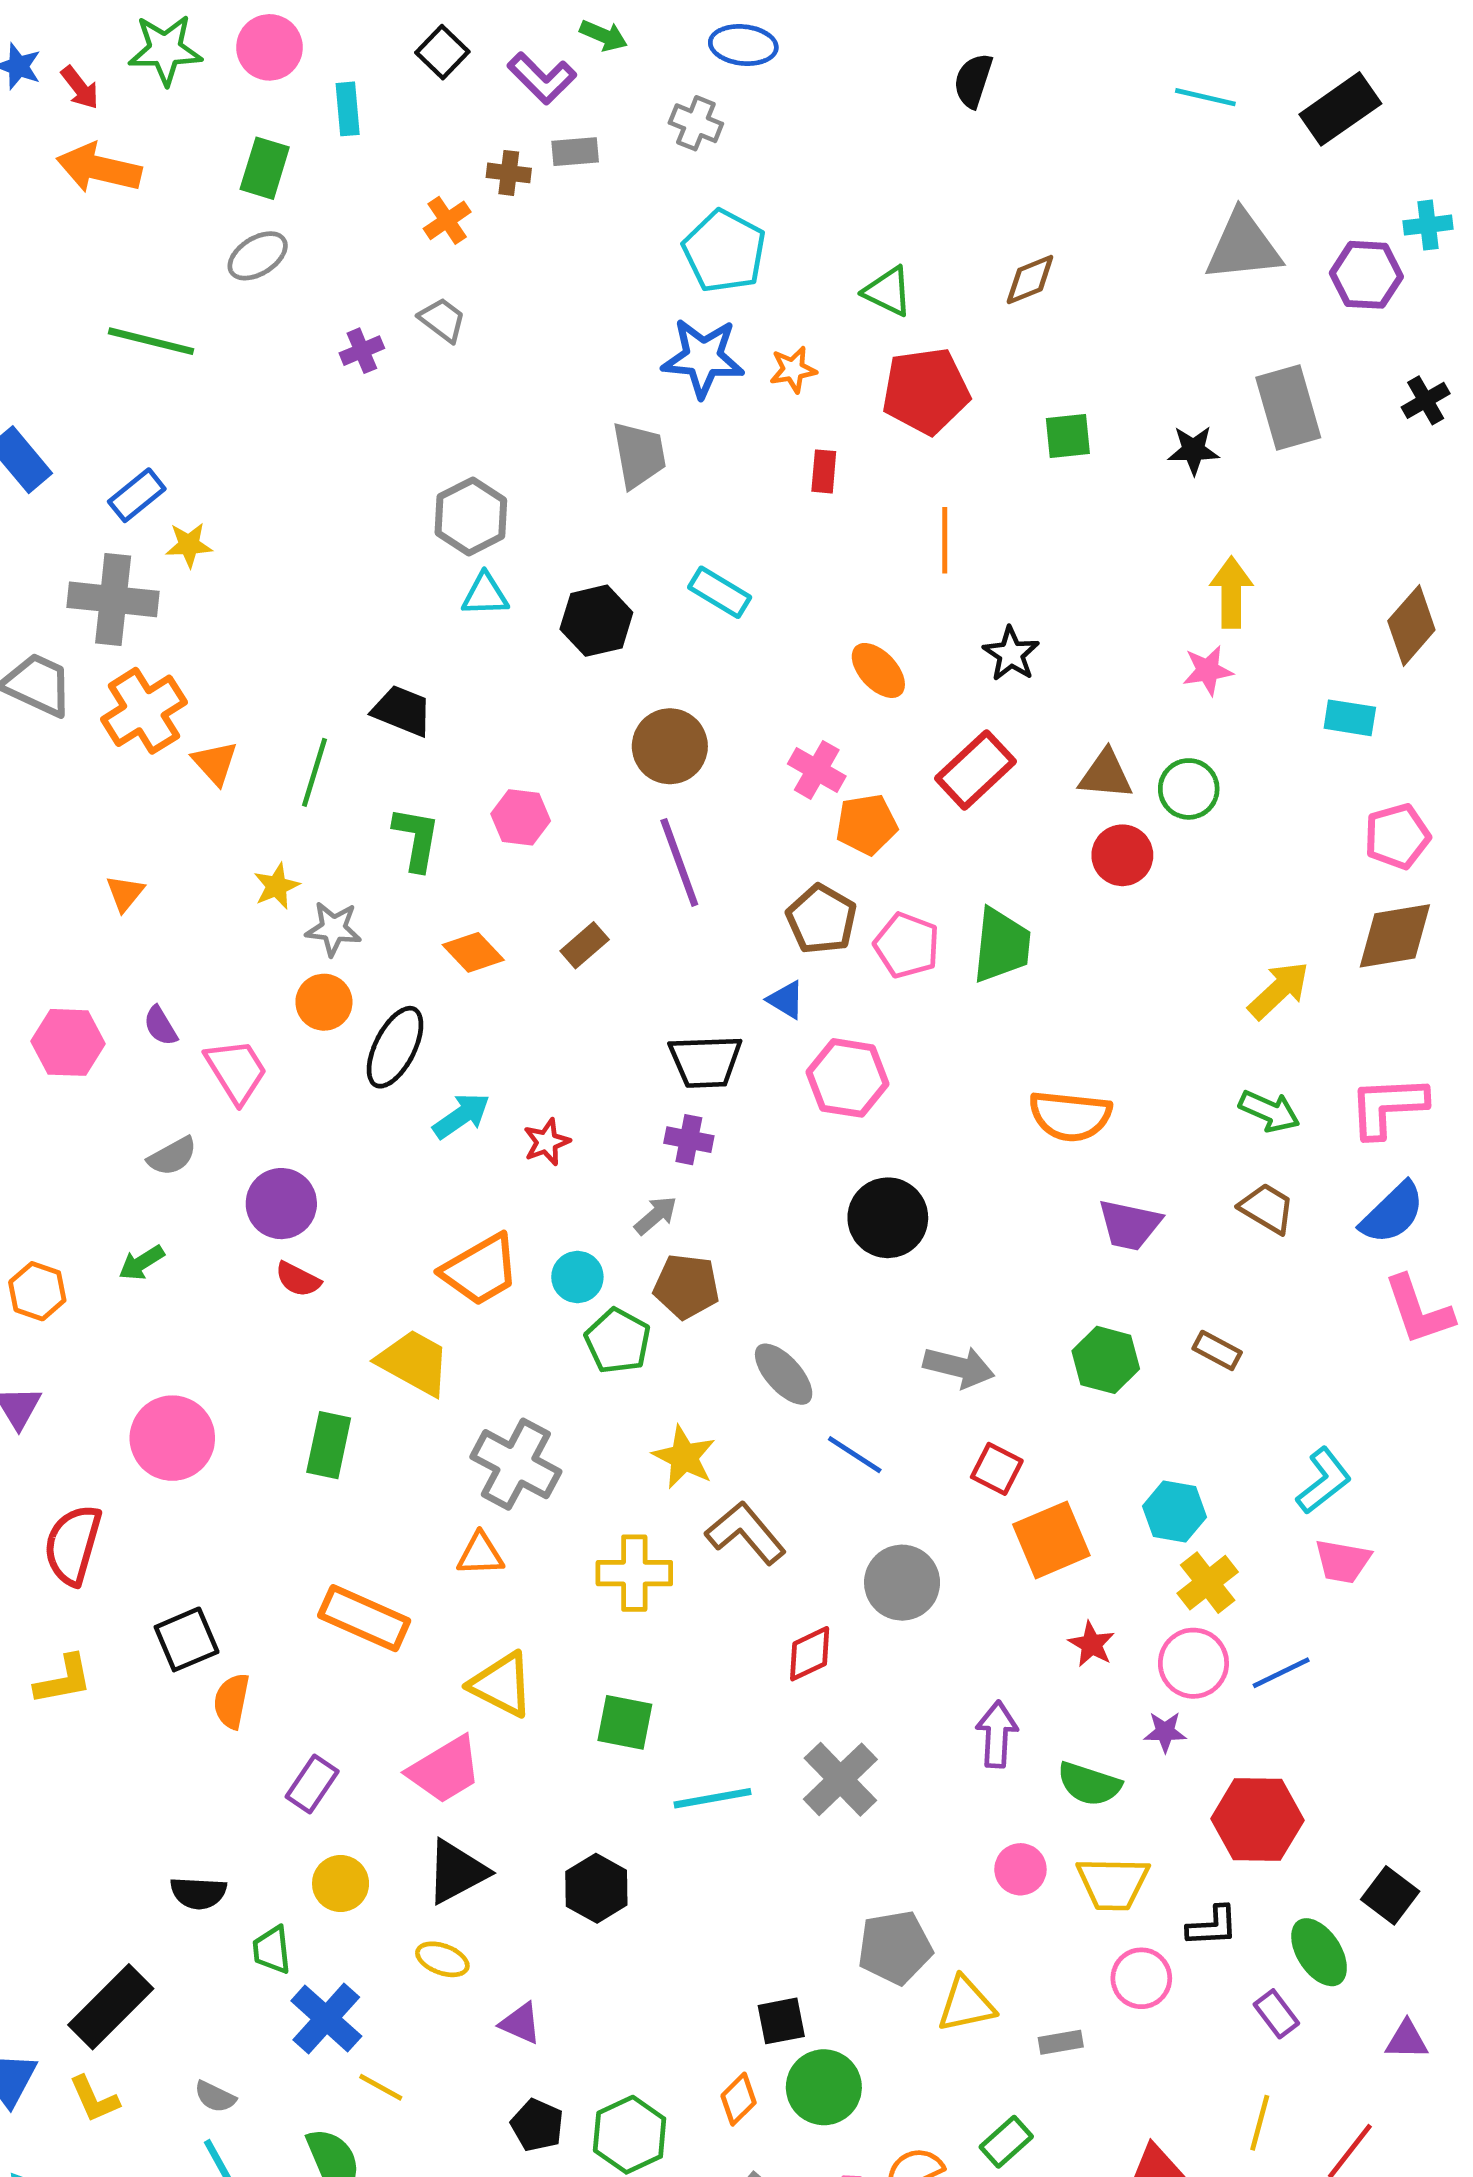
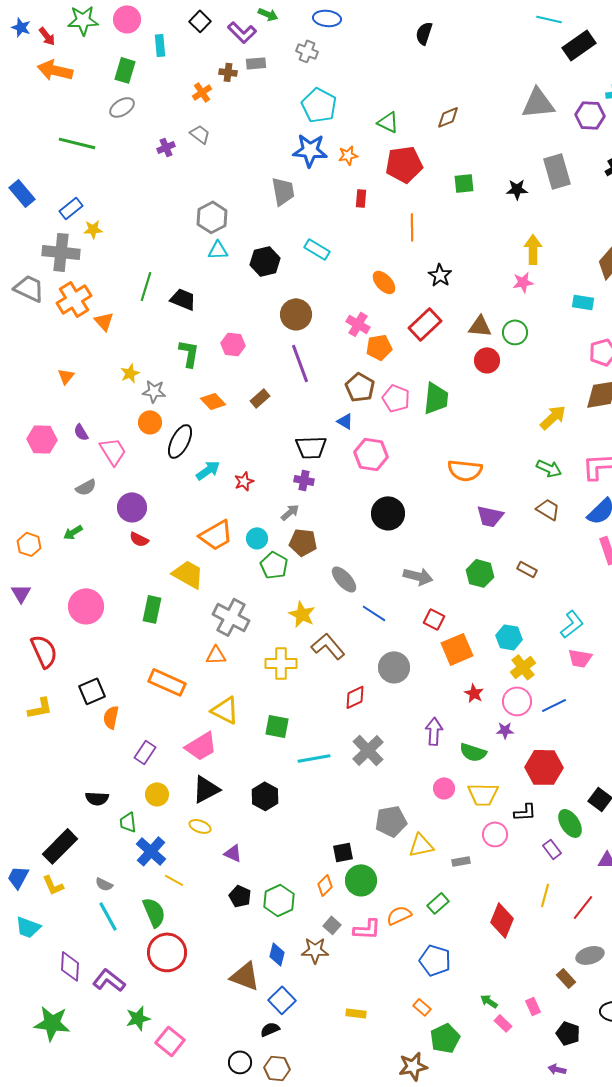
cyan line: (1205, 97) -> (549, 19), moved
green line: (314, 772) -> (146, 286), moved
red semicircle: (73, 1545) -> (44, 651), turned 140

